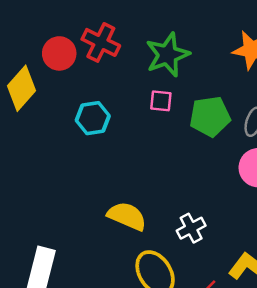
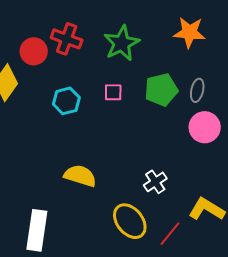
pink square: (161, 101) -> (113, 92), moved
yellow semicircle: (127, 216) -> (80, 176), moved

